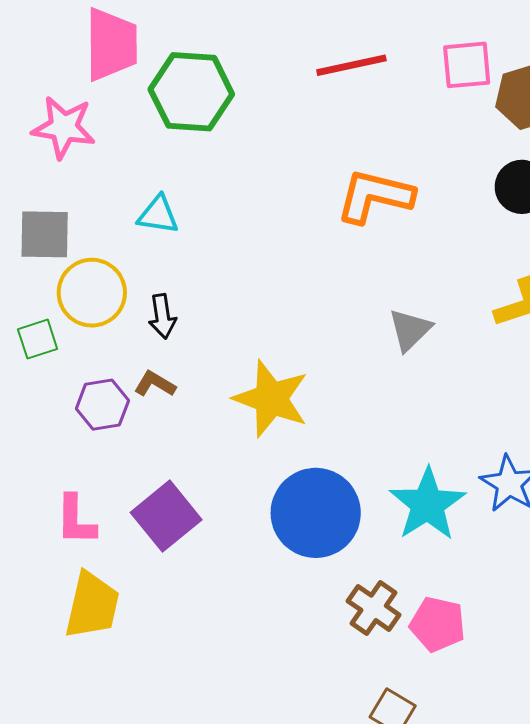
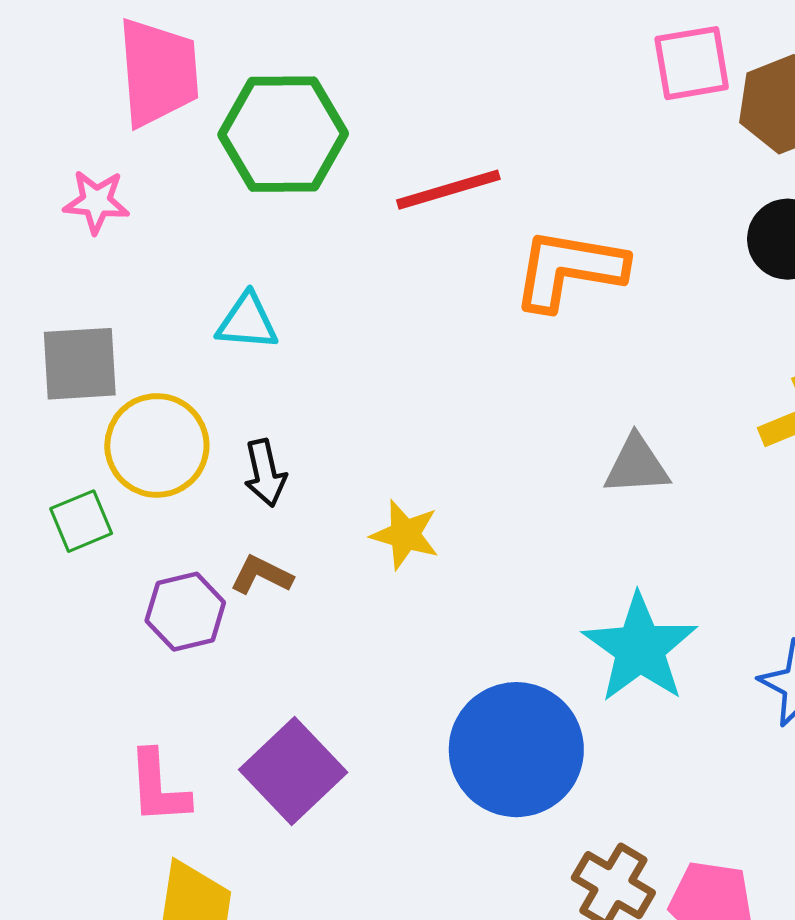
red line: (351, 65) -> (448, 190), moved
pink star: (64, 127) -> (96, 202), size x0.7
gray triangle: (410, 330) -> (637, 465), turned 45
yellow star: (271, 399) -> (405, 535), moved, size x0.6
cyan star: (428, 504) -> (640, 648), moved

